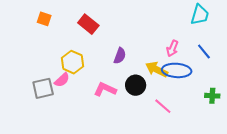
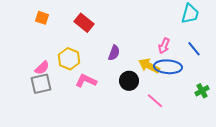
pink semicircle: (62, 80) -> (42, 68), moved
pink L-shape: (105, 89) -> (86, 81), moved
green cross: (212, 96) -> (202, 91), turned -32

